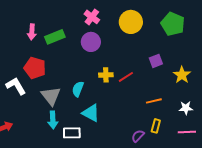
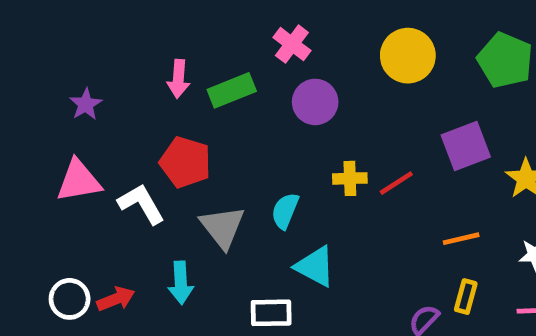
pink cross: (92, 17) -> (292, 44), moved
purple square: (156, 61) -> (466, 146), size x1.5
cyan arrow: (53, 120) -> (181, 283), moved

